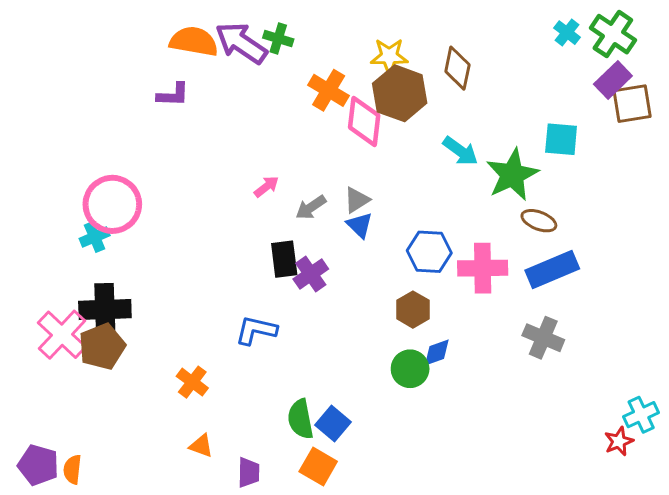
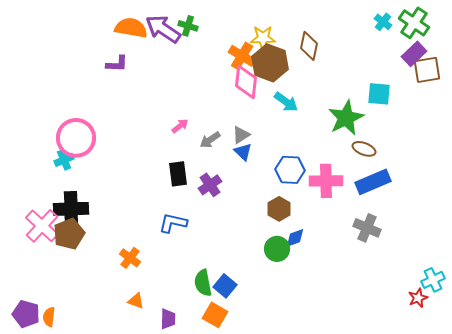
orange cross: (329, 90) -> (242, 56), moved
cyan arrow: (460, 151) -> (286, 102), moved
black rectangle: (284, 259) -> (178, 174), moved

